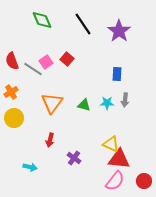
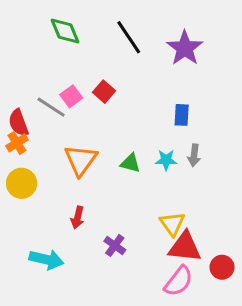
red semicircle: (12, 61) -> (18, 123), moved
yellow triangle: (111, 144) -> (172, 224), turned 30
cyan arrow: (30, 167) -> (46, 259), size x1.5
red circle: (144, 181) -> (222, 267), moved

